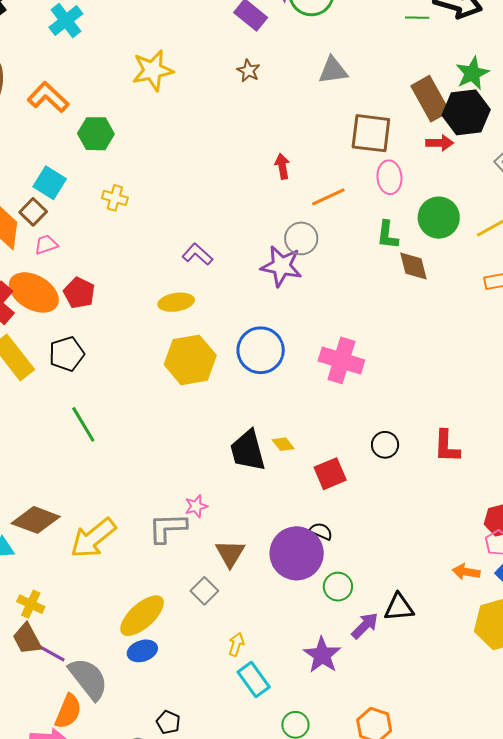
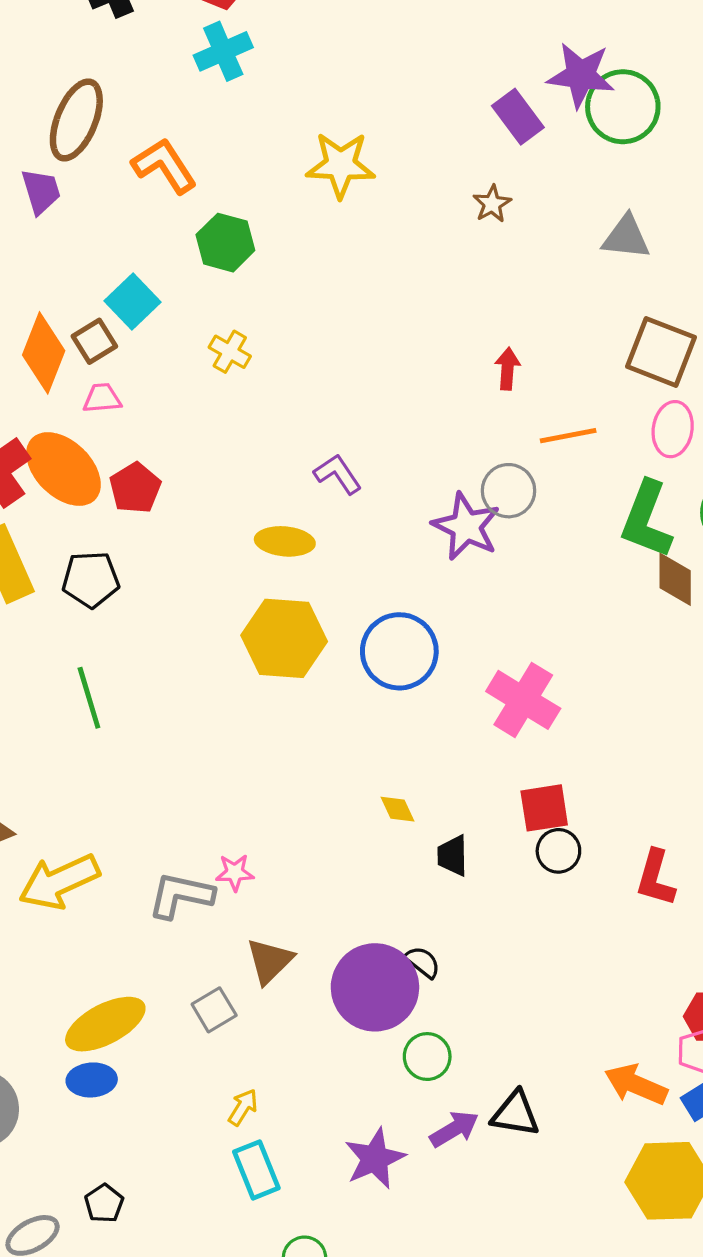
green L-shape: (387, 235) -> (646, 520), size x1.6
black trapezoid: (248, 451) -> (453, 856), moved, size x0.6
red square: (330, 474) -> (544, 808), moved
orange arrow: (466, 572) -> (636, 1085), size x1.4

